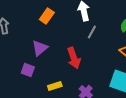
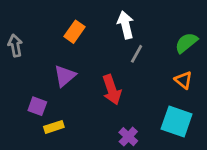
purple square: (28, 70) -> (37, 106), moved
yellow rectangle: (55, 86) -> (54, 127), moved

